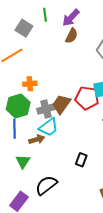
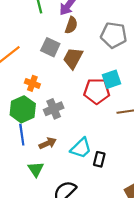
gray square: (24, 28) -> (50, 47), moved
orange cross: (30, 84) -> (32, 83), turned 32
brown trapezoid: (61, 104) -> (73, 58), moved
cyan trapezoid: (49, 127) -> (81, 148), moved

